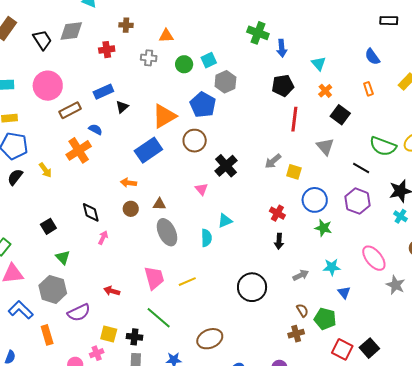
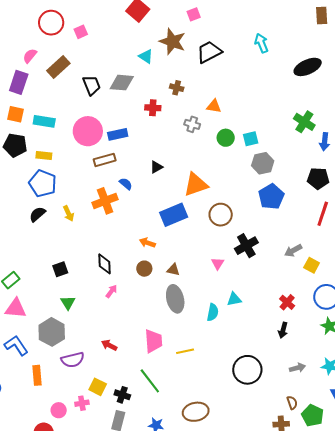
blue rectangle: (103, 92) -> (118, 134), moved
blue pentagon: (203, 105) -> (271, 197), moved

